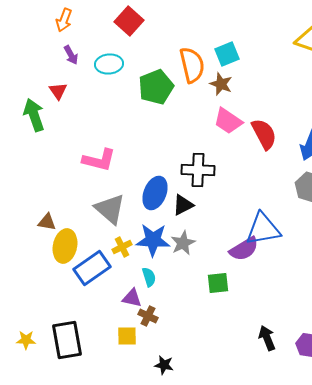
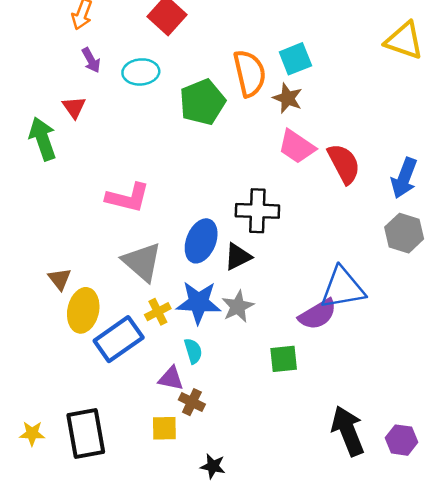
brown triangle: (47, 222) -> (60, 279), turned 42
black arrow: (267, 338) -> (348, 431), size x1.5

